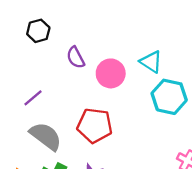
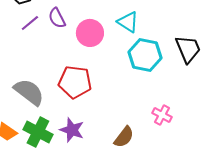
purple line: (33, 98) -> (30, 23), moved

